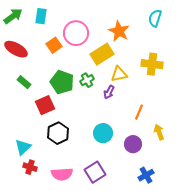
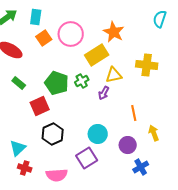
cyan semicircle: (155, 18) -> (160, 19), moved
orange square: (54, 45) -> (44, 38), moved
orange line: (139, 112) -> (134, 113), turned -35
purple square: (95, 172) -> (87, 158), moved
blue cross: (146, 175) -> (141, 167), moved

